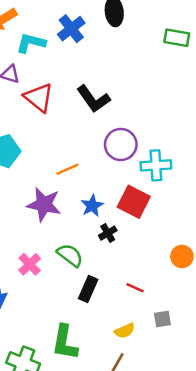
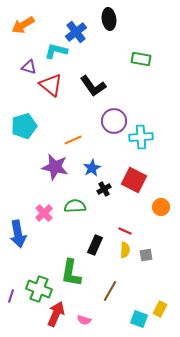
green rectangle: (177, 38) -> (141, 59), moved
cyan L-shape: (31, 43) -> (56, 51), moved
red square: (134, 202) -> (134, 180), moved
green semicircle: (70, 255) -> (75, 206), turned -40
black rectangle: (88, 289) -> (95, 245), moved
yellow semicircle: (125, 331) -> (125, 250), moved, turned -63

